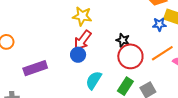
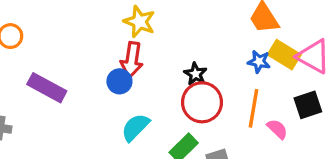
red arrow: (83, 40) -> (132, 60), turned -40
orange line: (162, 53) -> (254, 108), turned -60
purple rectangle: (35, 68) -> (47, 88), turned 35

